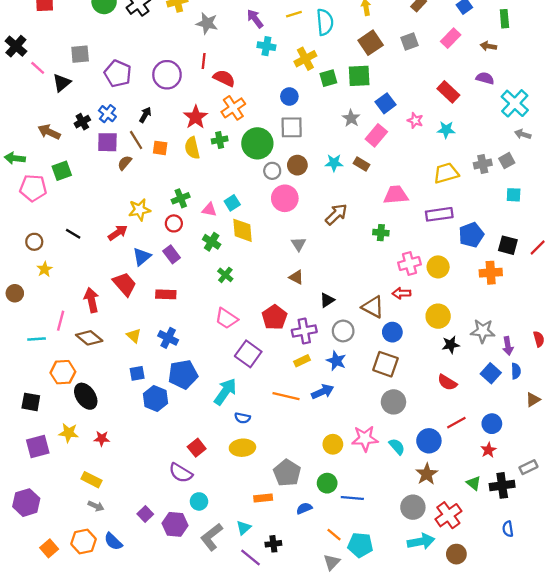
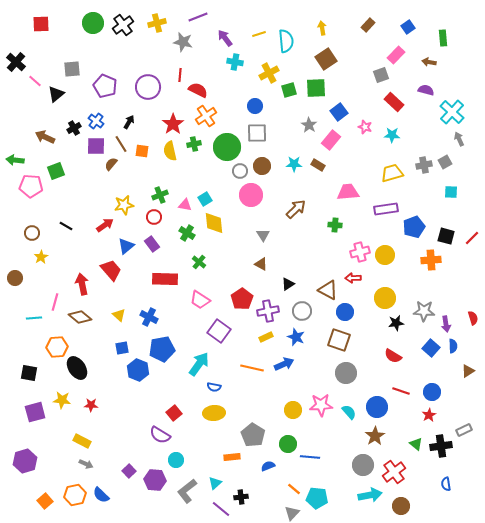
gray square: (409, 42) -> (381, 75), moved
gray arrow: (523, 134) -> (459, 139), turned 48
red rectangle: (166, 294) -> (165, 279), moved, size x1.4
red line: (456, 423) -> (401, 391), turned 48

